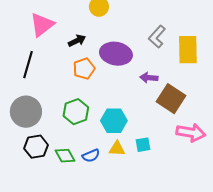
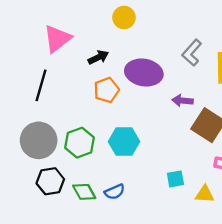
green hexagon: (76, 112) -> (80, 143), moved
cyan hexagon: (114, 121) -> (124, 142), moved
yellow triangle: (117, 149) -> (205, 194), moved

